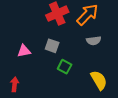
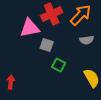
pink triangle: (24, 51) -> (30, 28), moved, size x1.5

